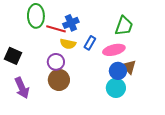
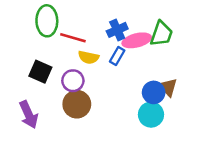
blue cross: (71, 23) -> (117, 30), moved
pink ellipse: (114, 50) -> (137, 40), moved
black square: (13, 56) -> (40, 72), moved

